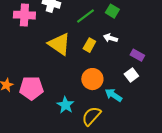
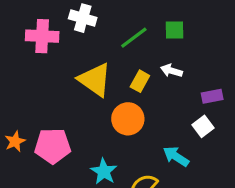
green square: (112, 11) -> (174, 30), turned -32
purple rectangle: (137, 55) -> (212, 96), turned -40
orange circle: (92, 79) -> (128, 119), moved

